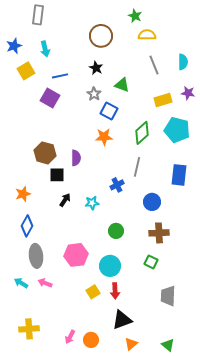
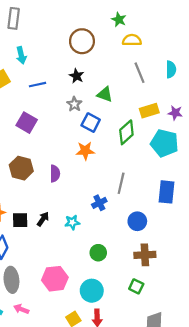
purple star: (188, 93) -> (175, 113), moved
purple square: (50, 98) -> (27, 123), moved
green diamond: (142, 133) -> (126, 132), moved
black square: (57, 175) -> (20, 220), moved

